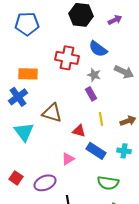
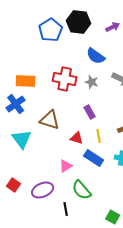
blue pentagon: (27, 24) -> (51, 30), moved, turned -30
red cross: (67, 58) -> (65, 79), moved
purple rectangle: (91, 94) -> (90, 112), moved
yellow line: (101, 119) -> (99, 136), moved
green semicircle: (108, 183) -> (82, 190), moved, turned 40

